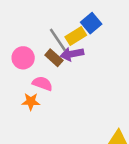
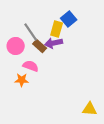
yellow rectangle: (76, 36) -> (57, 29), turned -42
gray line: (58, 40) -> (31, 32), moved

